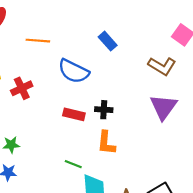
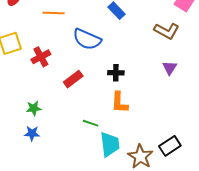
purple triangle: (163, 107) -> (170, 68), size x0.6
red rectangle: (74, 114) -> (73, 79), moved, turned -48

